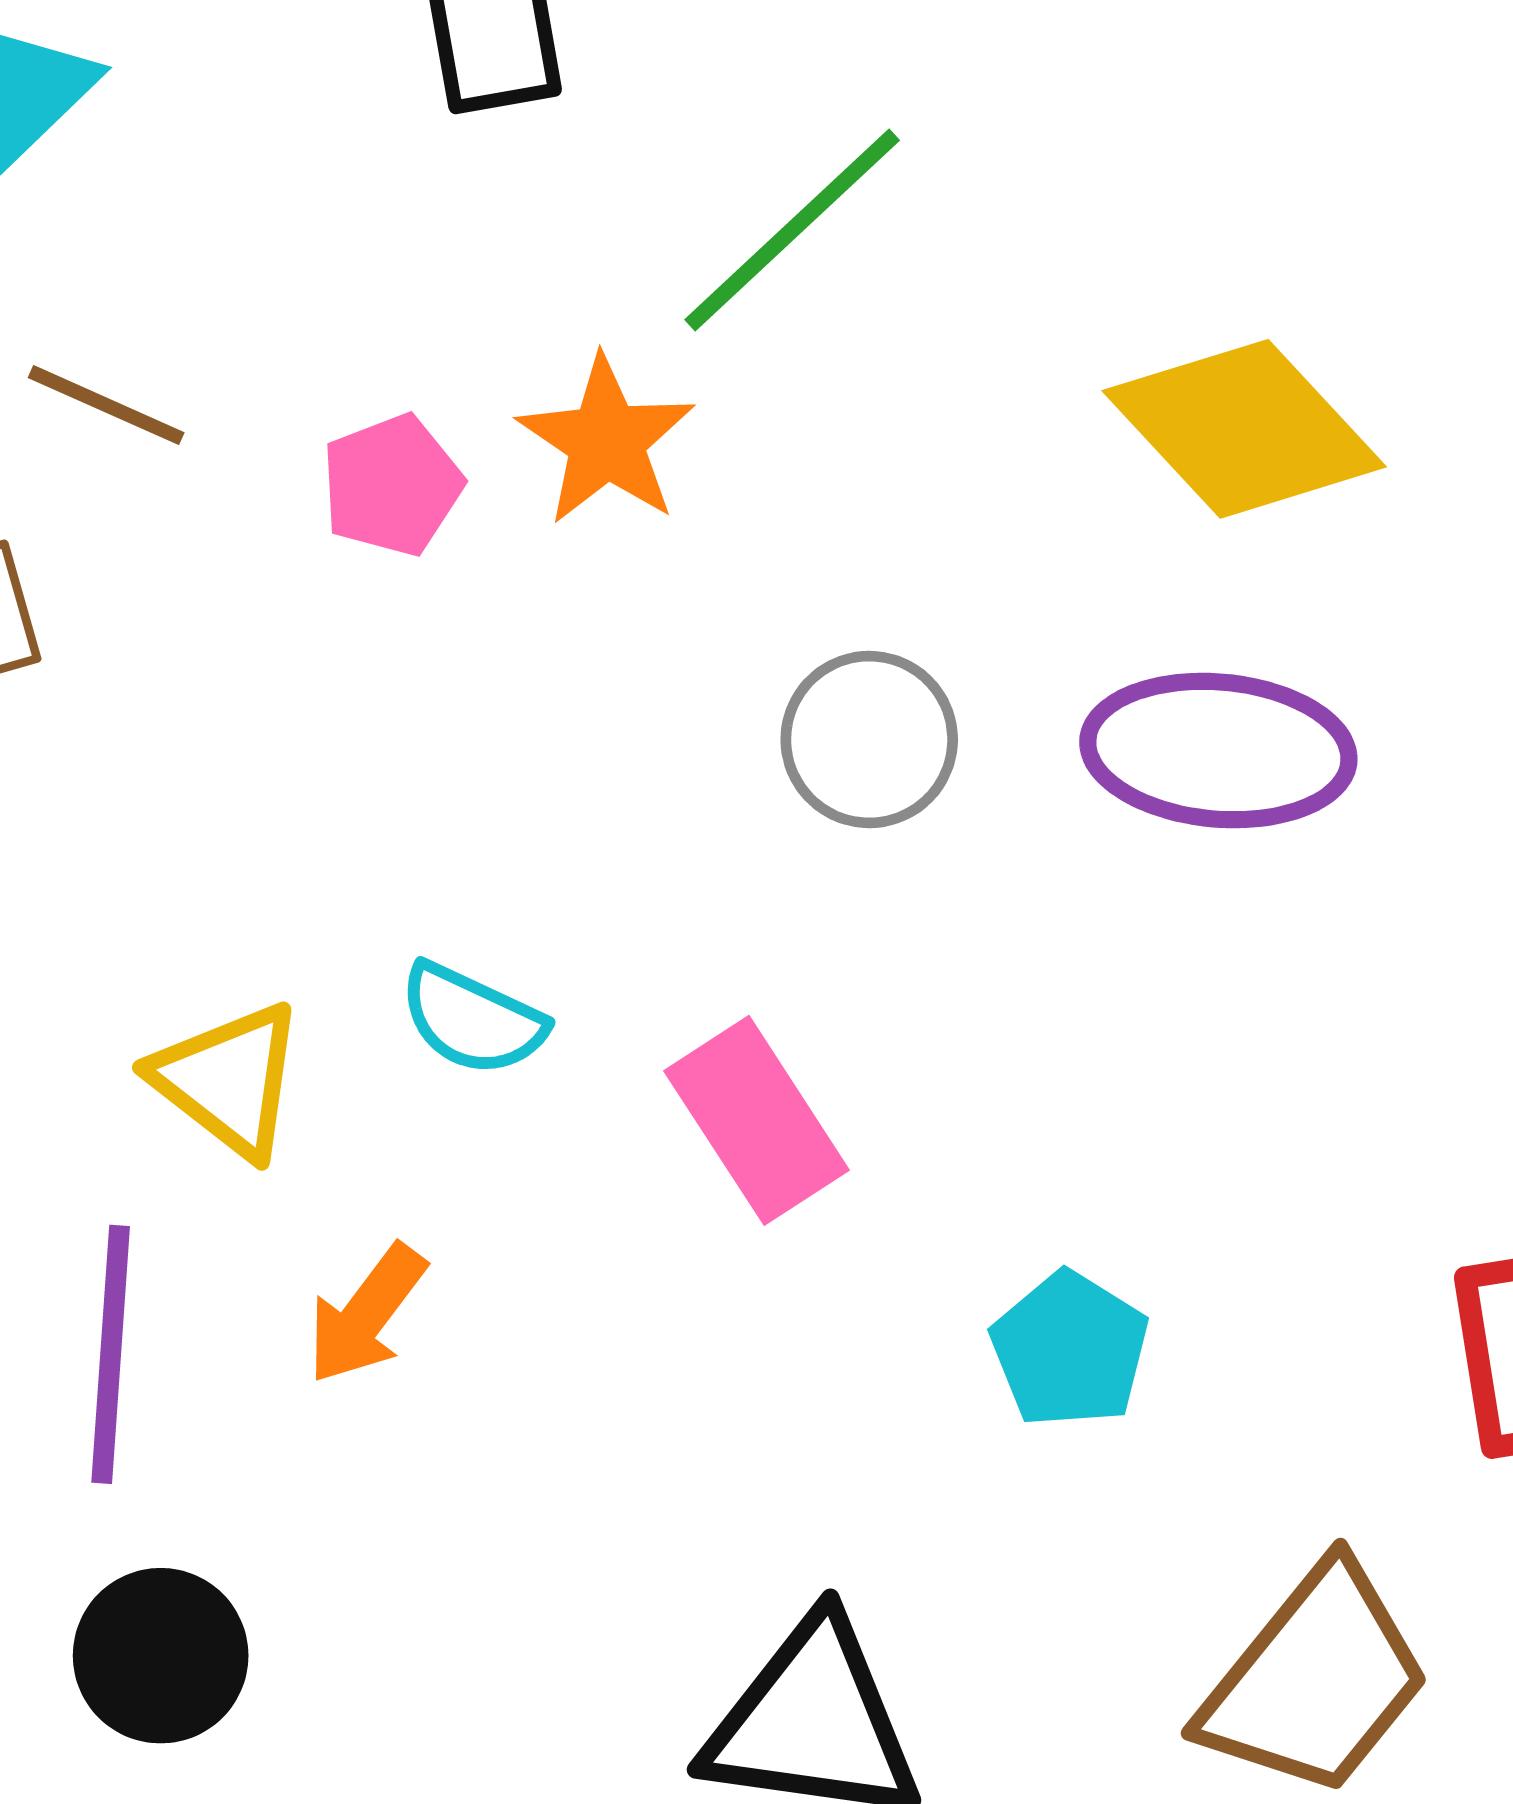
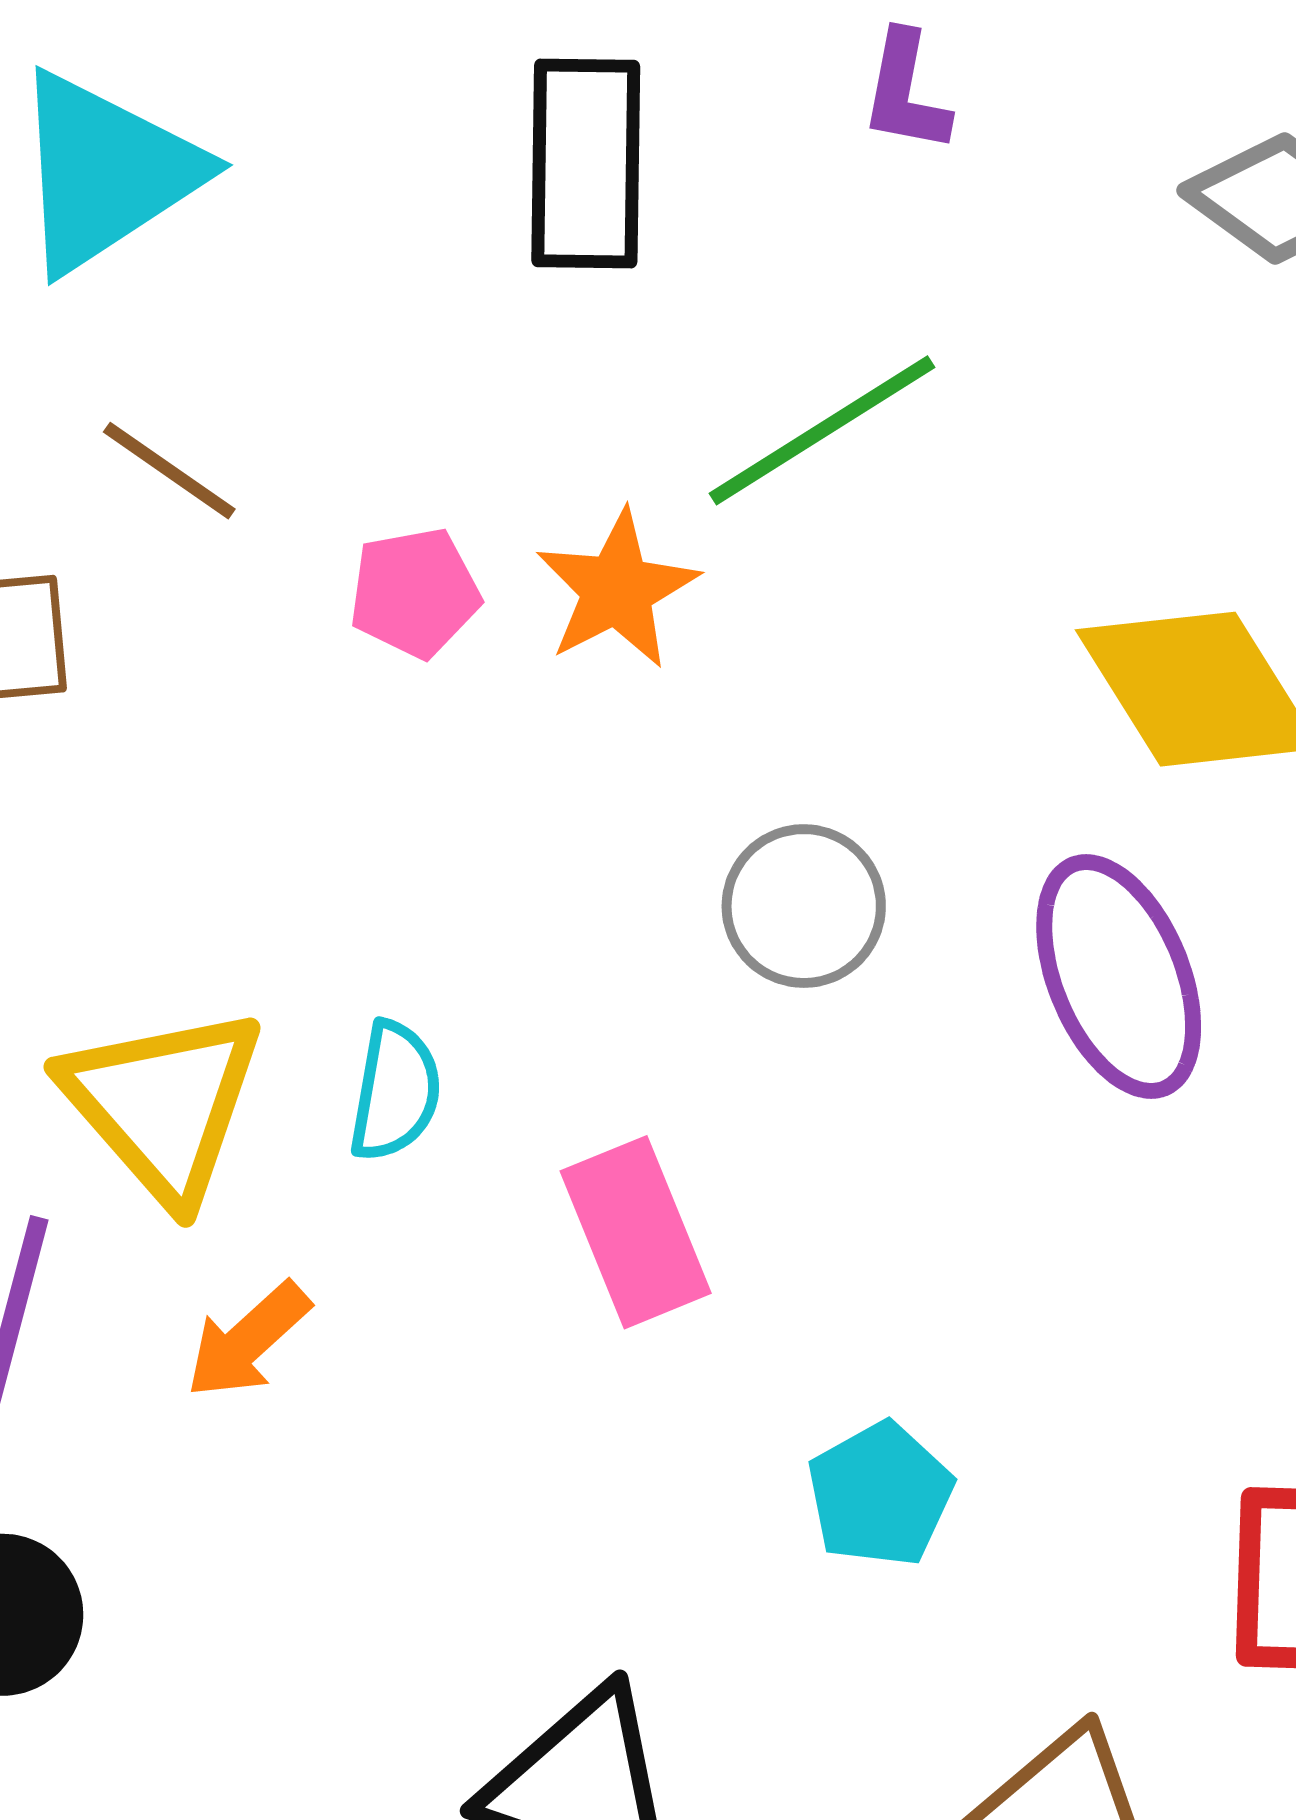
purple ellipse: (1218, 751) -> (1119, 977), turned 52
cyan semicircle: (472, 1019) -> (395, 1091), turned -116
yellow triangle: (228, 1080) -> (163, 1104), size x1.4

